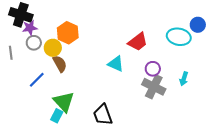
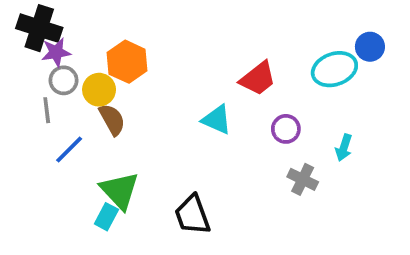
cyan ellipse: (179, 37) -> (334, 69), turned -30
gray line: (11, 53) -> (47, 110), moved
gray cross: (154, 87) -> (303, 179), moved, size x0.7

